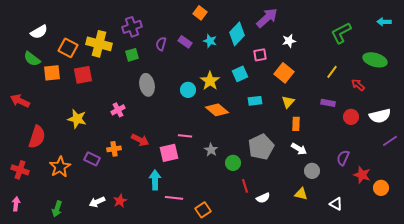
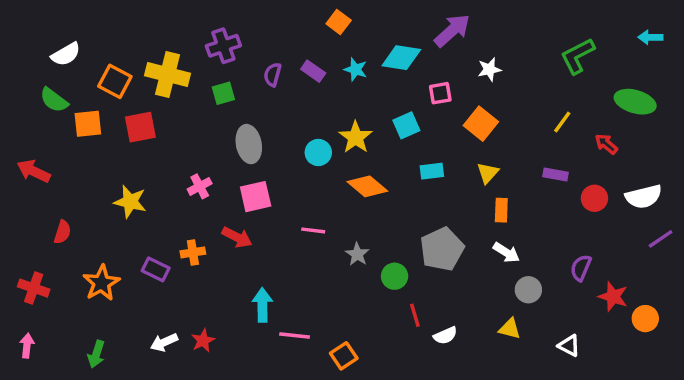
cyan diamond: (237, 34) -> (401, 58), turned 55
red semicircle: (37, 137) -> (62, 232), size x0.6
pink square: (169, 153) -> (256, 197), moved

